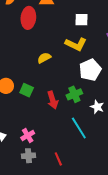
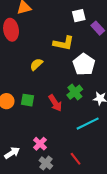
white square: (81, 20) -> (79, 16), moved
cyan line: (79, 128) -> (88, 124), turned -70
gray cross: (28, 156) -> (46, 163), turned -32

